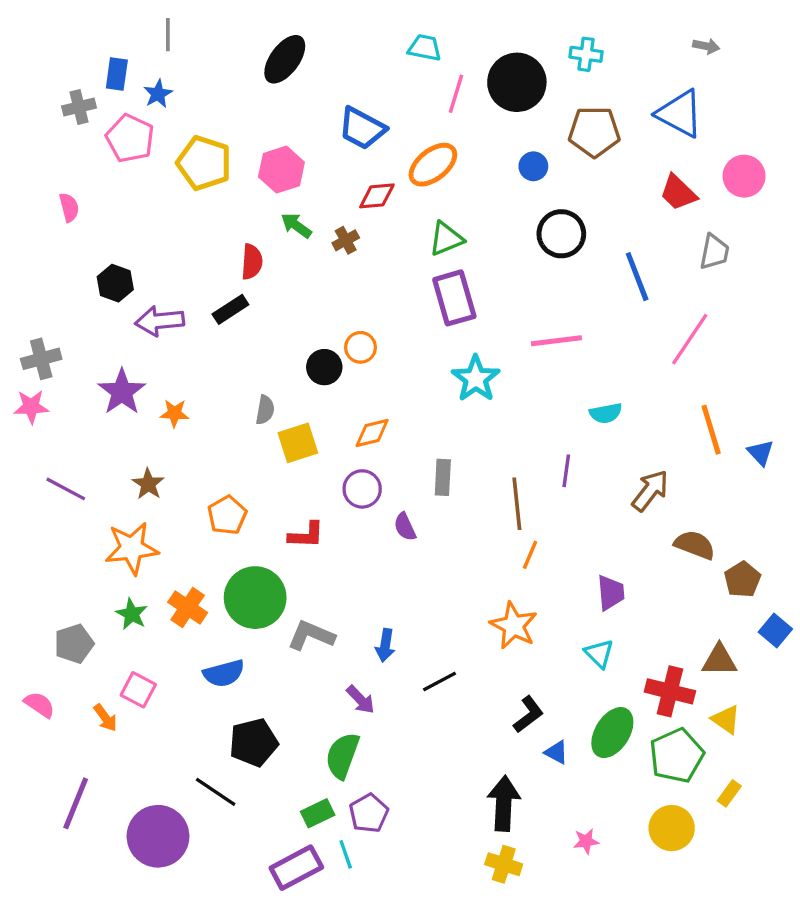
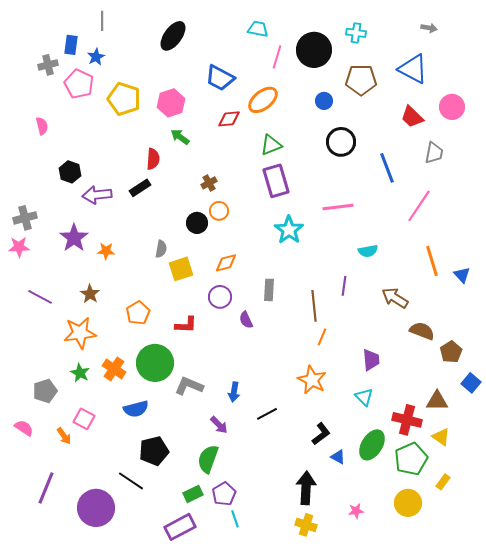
brown cross: (346, 240) -> (209, 183), moved
brown arrow: (650, 491) -> (395, 298), turned -96
cyan line: (346, 854) -> (235, 519), moved

